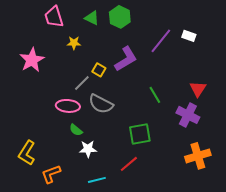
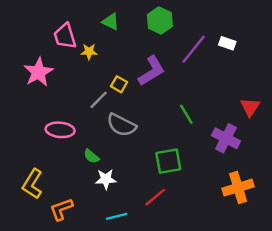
pink trapezoid: (54, 17) -> (65, 36), moved
green hexagon: (120, 17) -> (160, 20), moved
red triangle: (198, 89) -> (250, 107), moved
pink ellipse: (68, 106) -> (60, 130), moved

